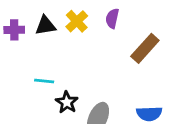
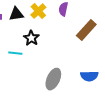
black star: (67, 102) -> (31, 38), moved

